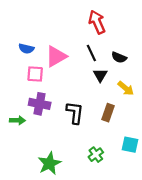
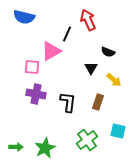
blue semicircle: (26, 49) -> (24, 17), moved, size x1.5
black line: (91, 53) -> (67, 34), moved, turned 49
green arrow: (17, 120) -> (16, 147), moved
green cross: (96, 155) -> (87, 140), size x1.5

